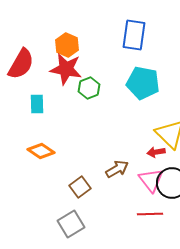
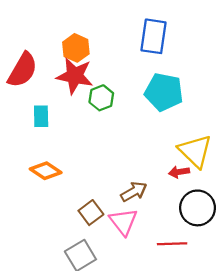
pink triangle: (151, 180) -> (123, 222), moved

